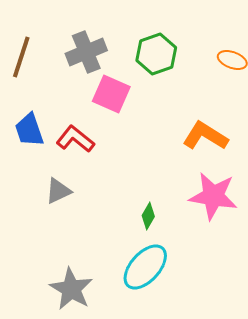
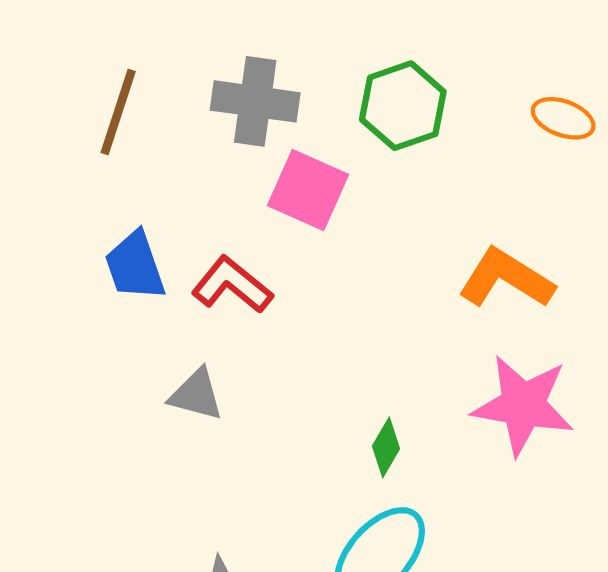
gray cross: (86, 52) -> (255, 101), turned 30
gray triangle: (58, 191) -> (196, 395), turned 40

